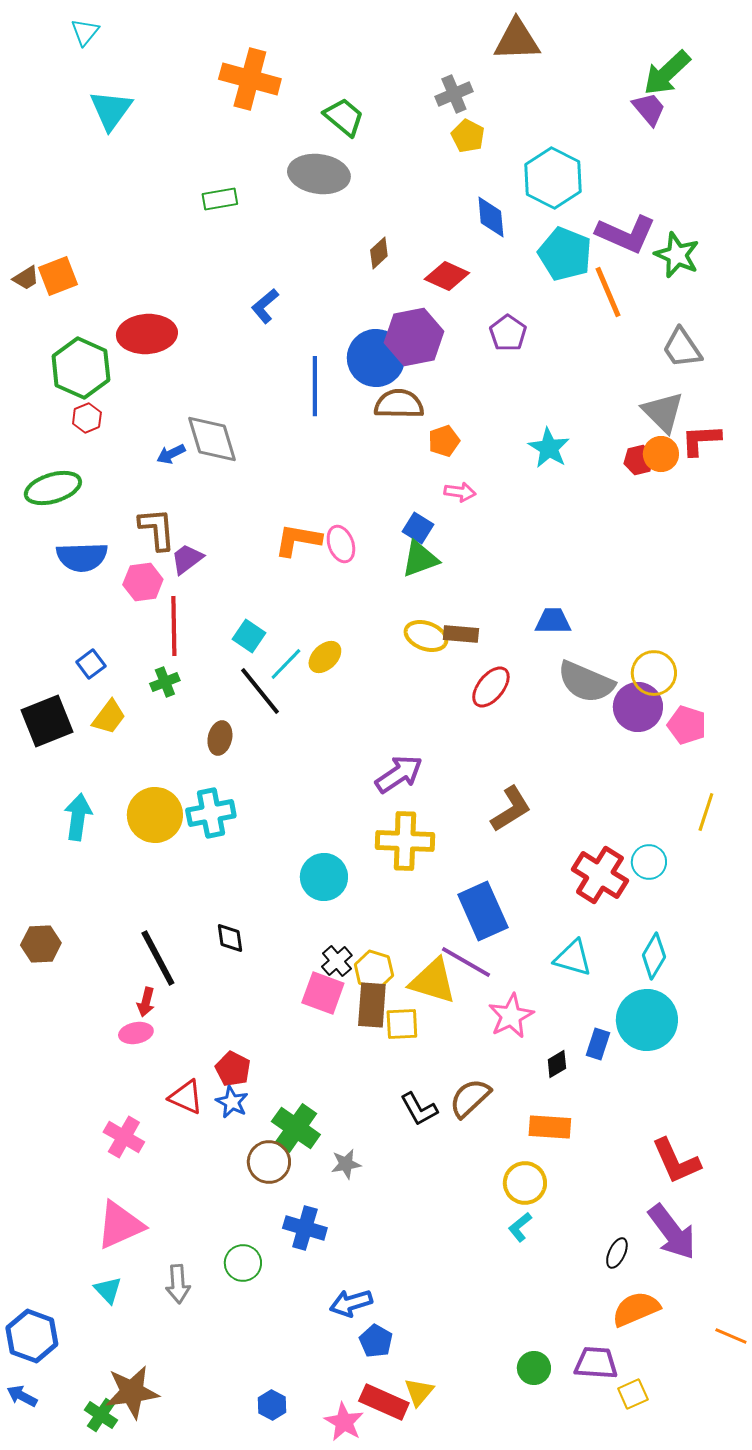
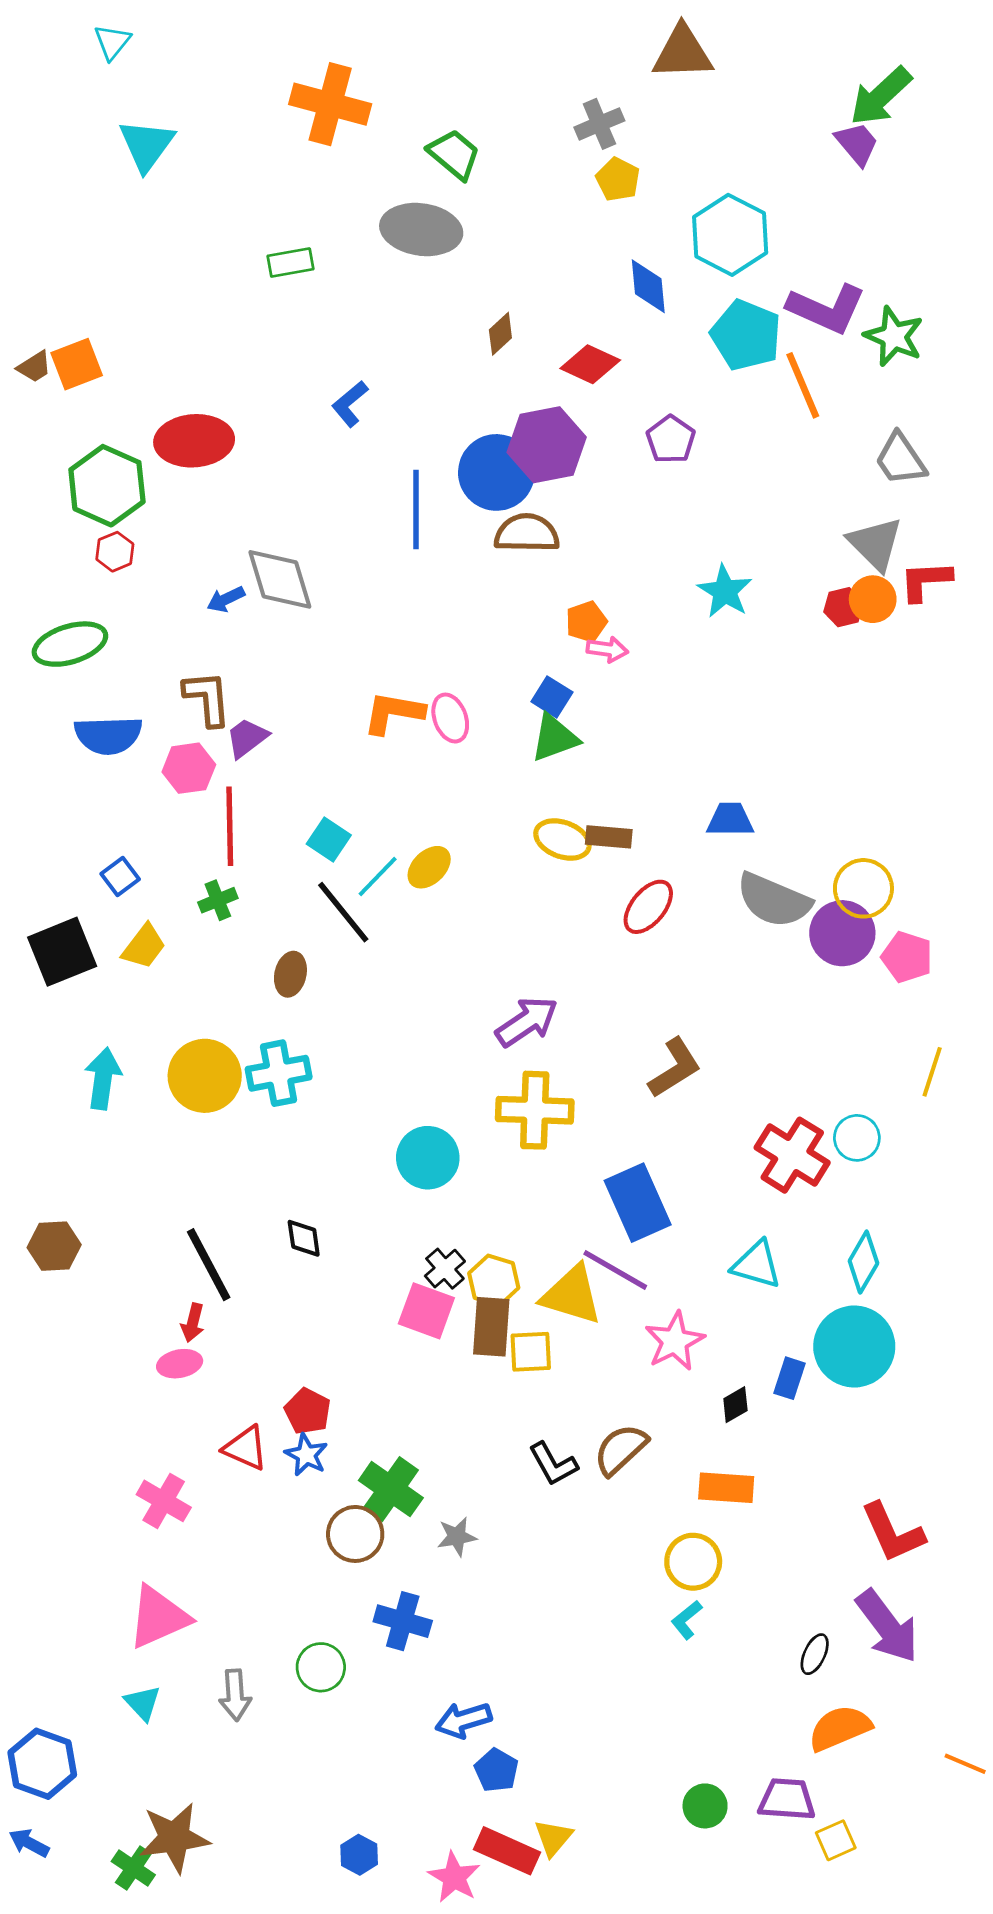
orange pentagon: (444, 441) -> (586, 622), moved

